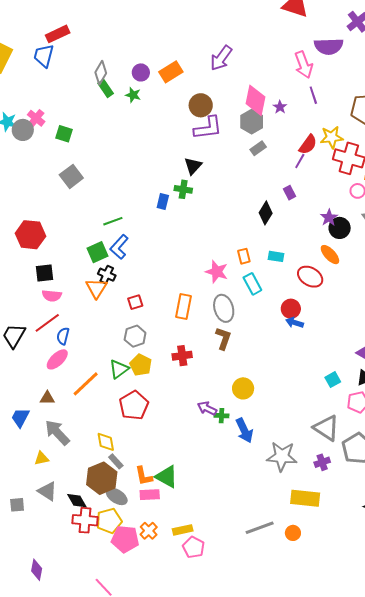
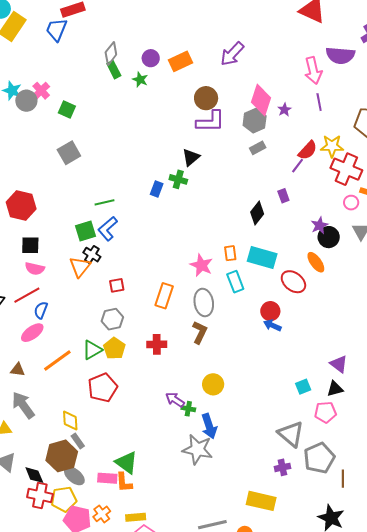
cyan rectangle: (276, 256) -> (262, 257), size x1.8
gray star: (282, 456) -> (198, 449), moved
orange L-shape: (144, 476) -> (124, 482), moved

